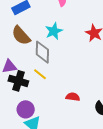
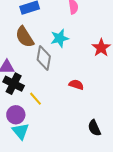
yellow line: (40, 74) -> (35, 99), moved
red semicircle: (73, 97) -> (76, 85), moved

